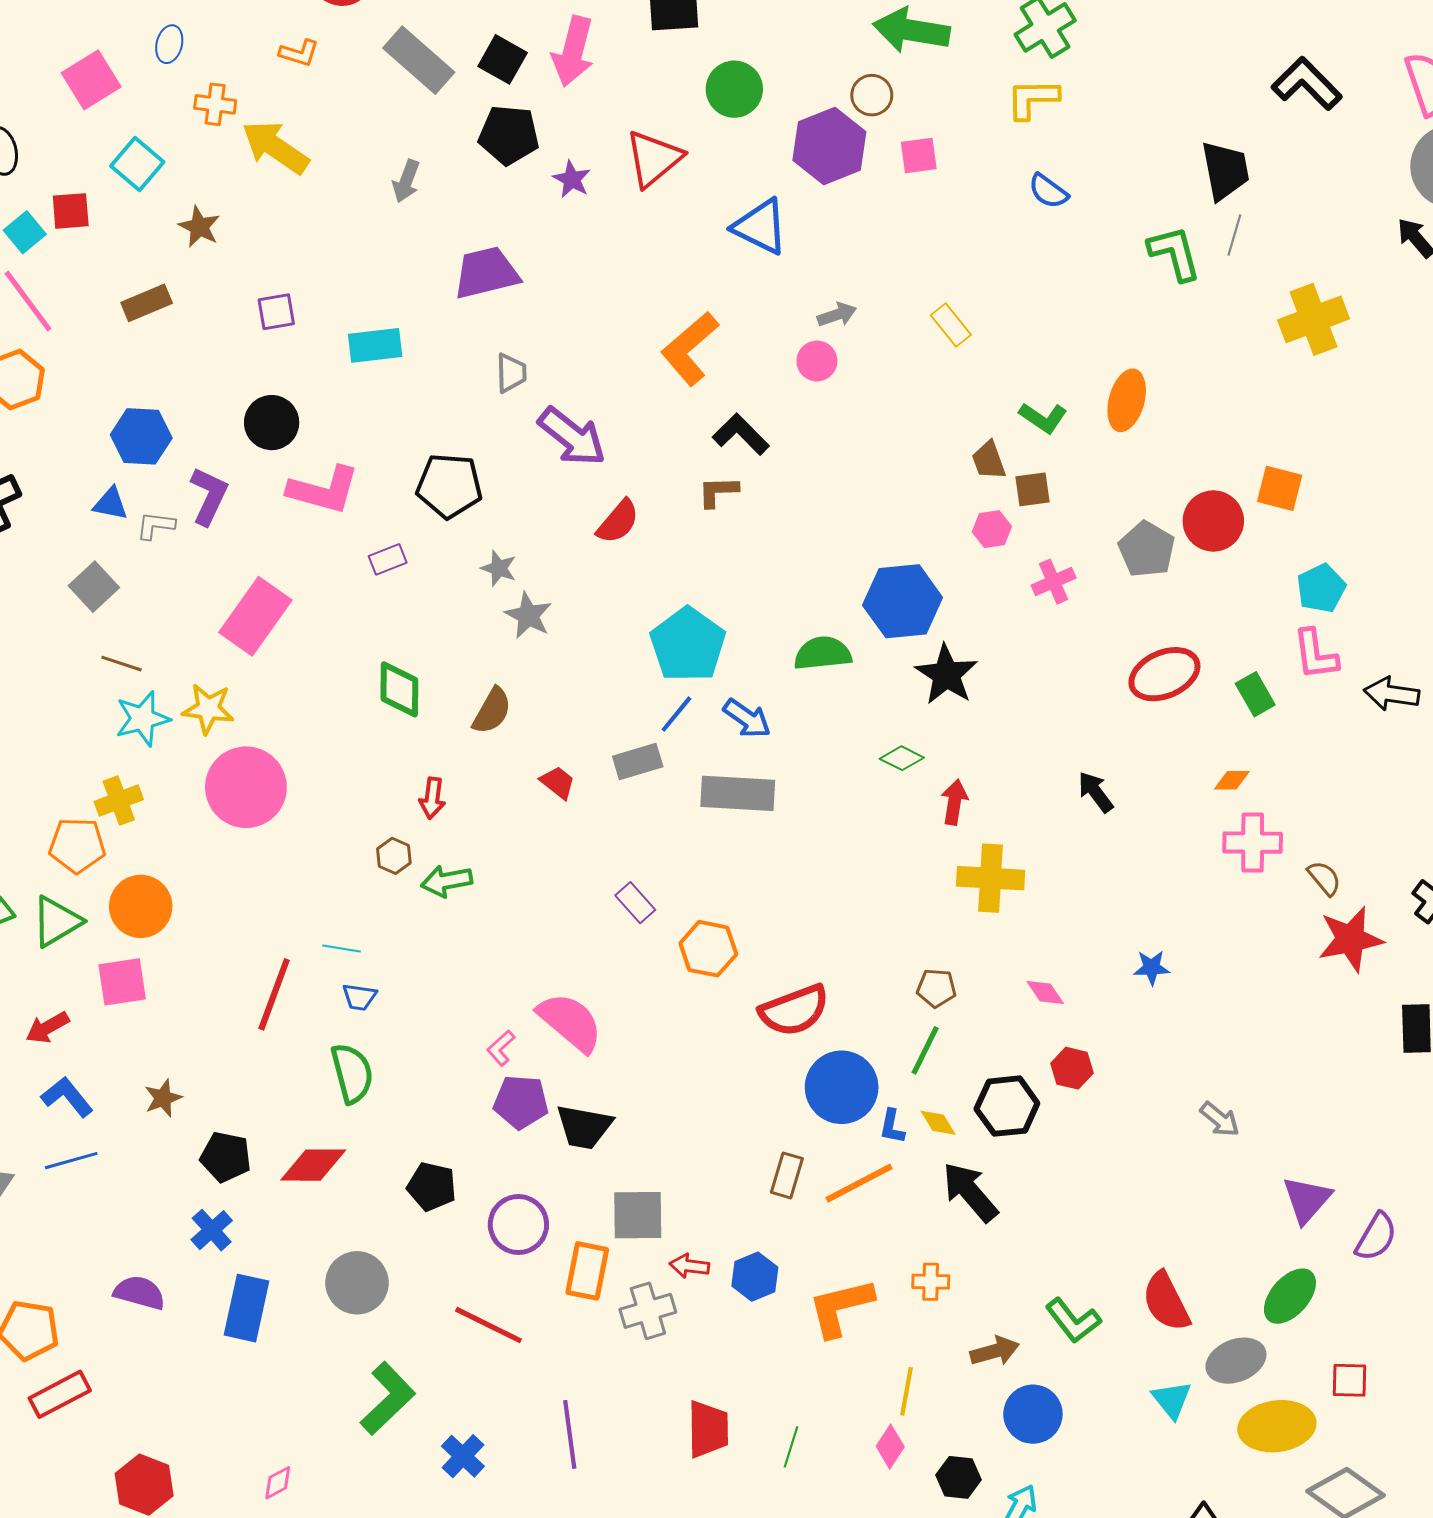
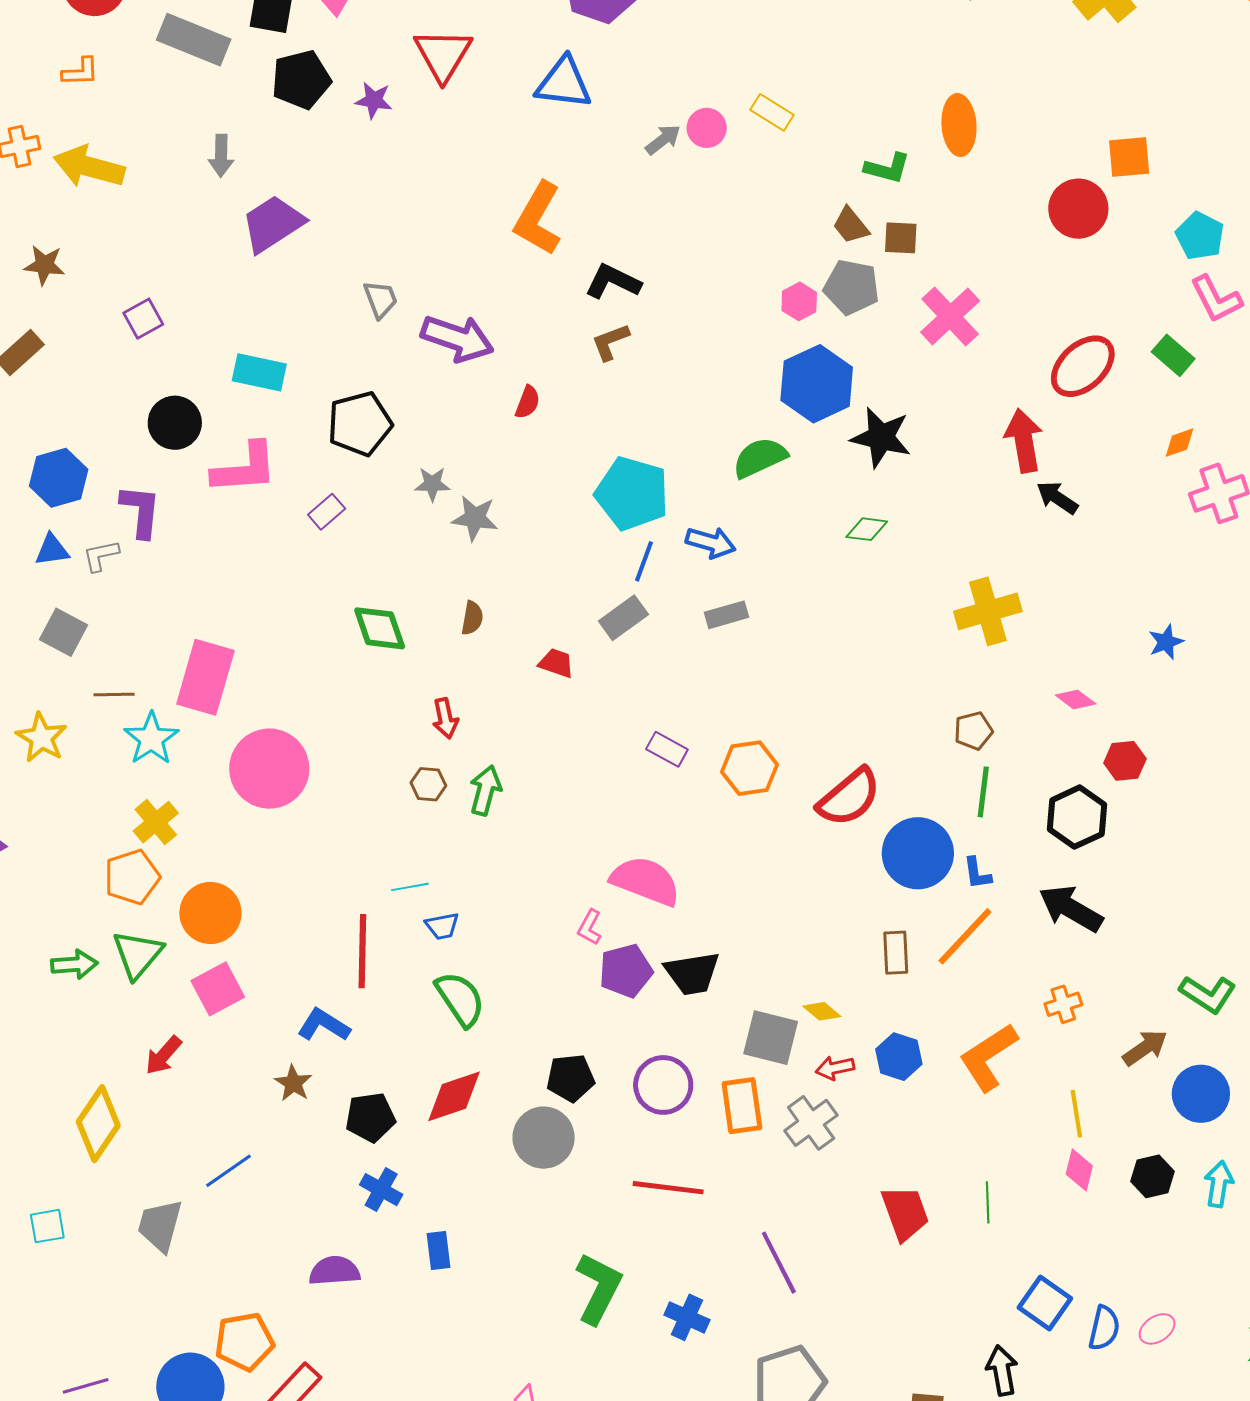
purple trapezoid: (486, 273) -> (273, 224), moved
cyan rectangle: (375, 345) -> (259, 372), moved, turned 38
pink circle: (817, 361) -> (707, 128), moved
brown square: (1033, 489) -> (901, 238), turned 30
red semicircle: (618, 522) -> (528, 402), size x0.7
pink hexagon: (992, 529) -> (799, 301), moved
gray pentagon: (1147, 549) -> (852, 287), moved
pink cross: (1054, 582) -> (950, 316), size x1.5
pink rectangle: (255, 616) -> (205, 677), moved
yellow star: (208, 709) -> (41, 738), moved, turned -30
brown semicircle: (492, 711) -> (472, 618), size x0.7
gray rectangle: (738, 793) -> (727, 615), size x0.6
red arrow: (954, 802) -> (1024, 441), moved, size x1.4
green arrow: (447, 881) -> (485, 790), turned 135
blue L-shape: (67, 1097) -> (324, 1025), moved
yellow diamond: (938, 1123) -> (822, 1011), moved
gray square: (638, 1215) -> (771, 1038), turned 34
gray circle: (357, 1283) -> (544, 1138), moved
blue rectangle: (246, 1308) -> (439, 1251), size x0.6

